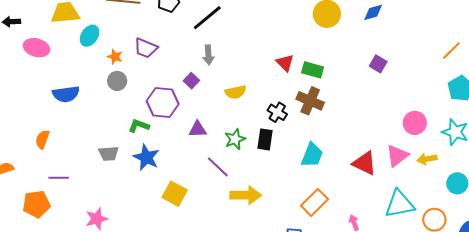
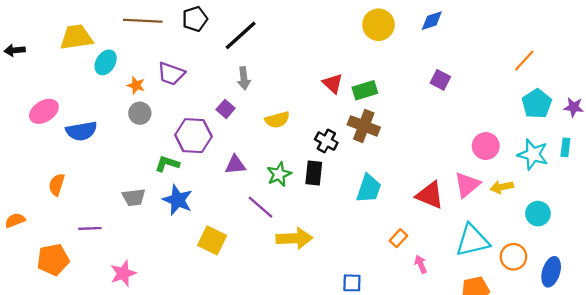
pink ellipse: (36, 48) -> (44, 111), moved, turned -45
green rectangle: (313, 70) -> (365, 90), turned -30
purple line: (59, 178) -> (90, 228), moved
orange rectangle: (314, 202) -> (398, 238), moved, size x0.6

